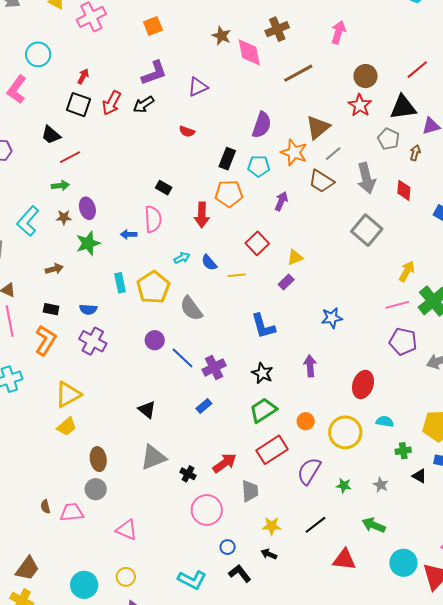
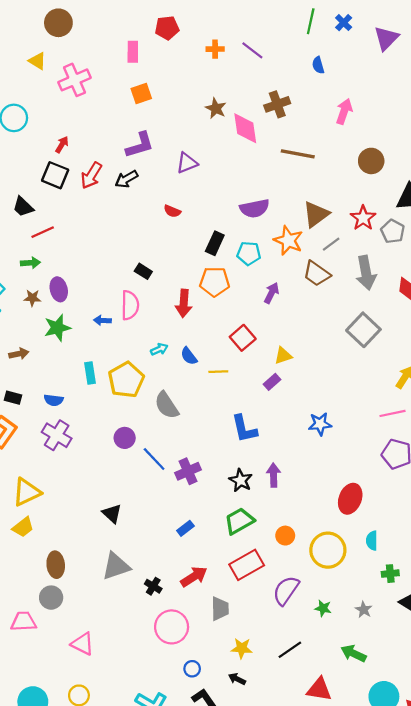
brown line: (298, 73) -> (298, 154), turned 36
red star: (360, 105) -> (363, 218), moved
purple semicircle: (262, 125) -> (255, 208), turned 56
purple arrow: (310, 366) -> (274, 475), moved
blue rectangle: (204, 406) -> (185, 528), moved
cyan semicircle: (385, 421) -> (372, 541), turned -102

